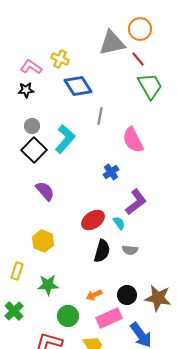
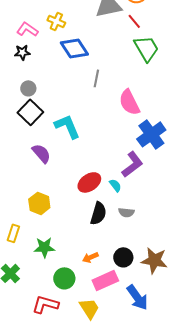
cyan L-shape: (65, 139) -> (67, 126), moved, turned -64
blue cross: (111, 172) -> (151, 134), moved, size x1.8

